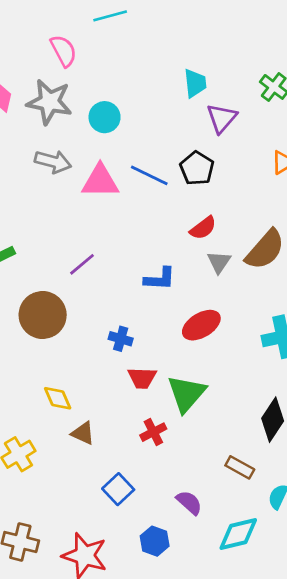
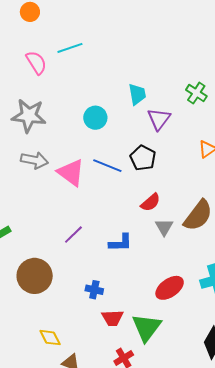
pink semicircle: (64, 51) -> (36, 63), moved
cyan circle: (105, 117) -> (95, 118), moved
pink triangle: (100, 181) -> (71, 173), turned 40
purple line: (82, 264) -> (73, 235), moved
red ellipse: (201, 325) -> (170, 288), moved

